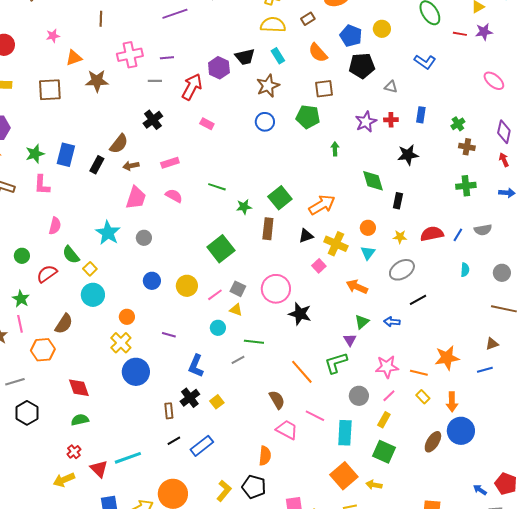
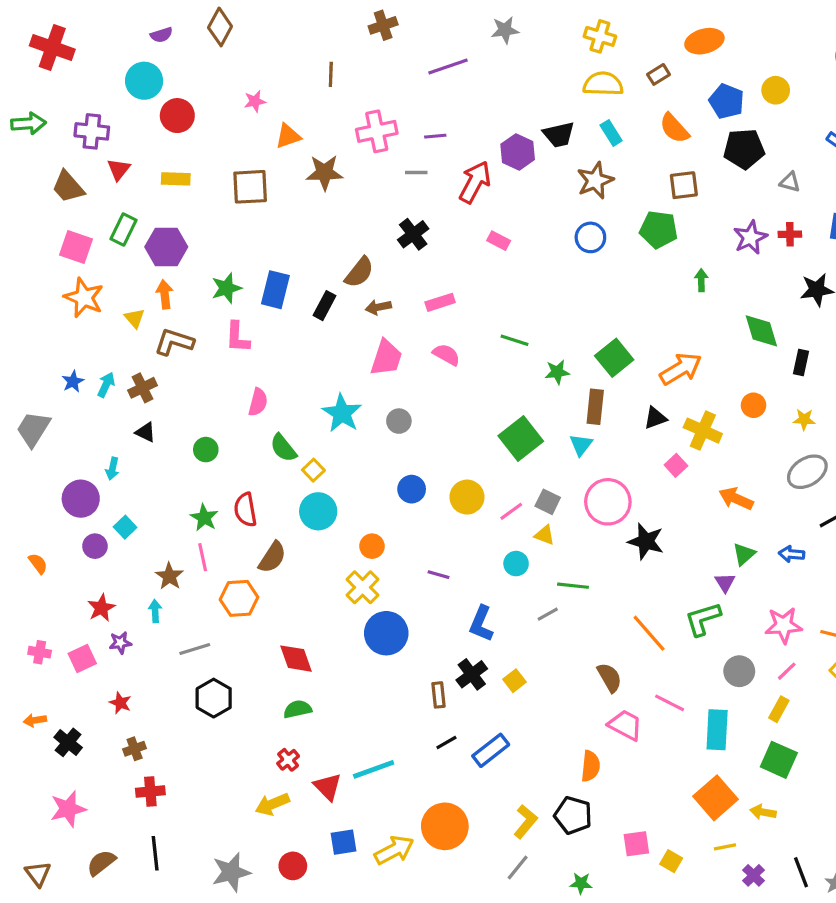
cyan triangle: (368, 253) -> (581, 445), moved
red semicircle: (47, 274) -> (245, 510), moved, turned -65

